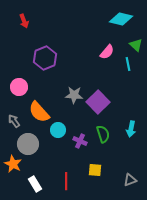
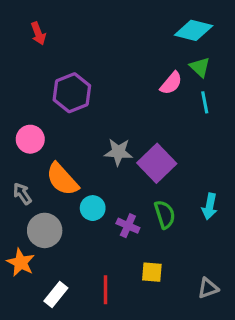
green triangle: (136, 45) -> (200, 67), moved
white rectangle: (35, 184) -> (56, 295), turned 70

